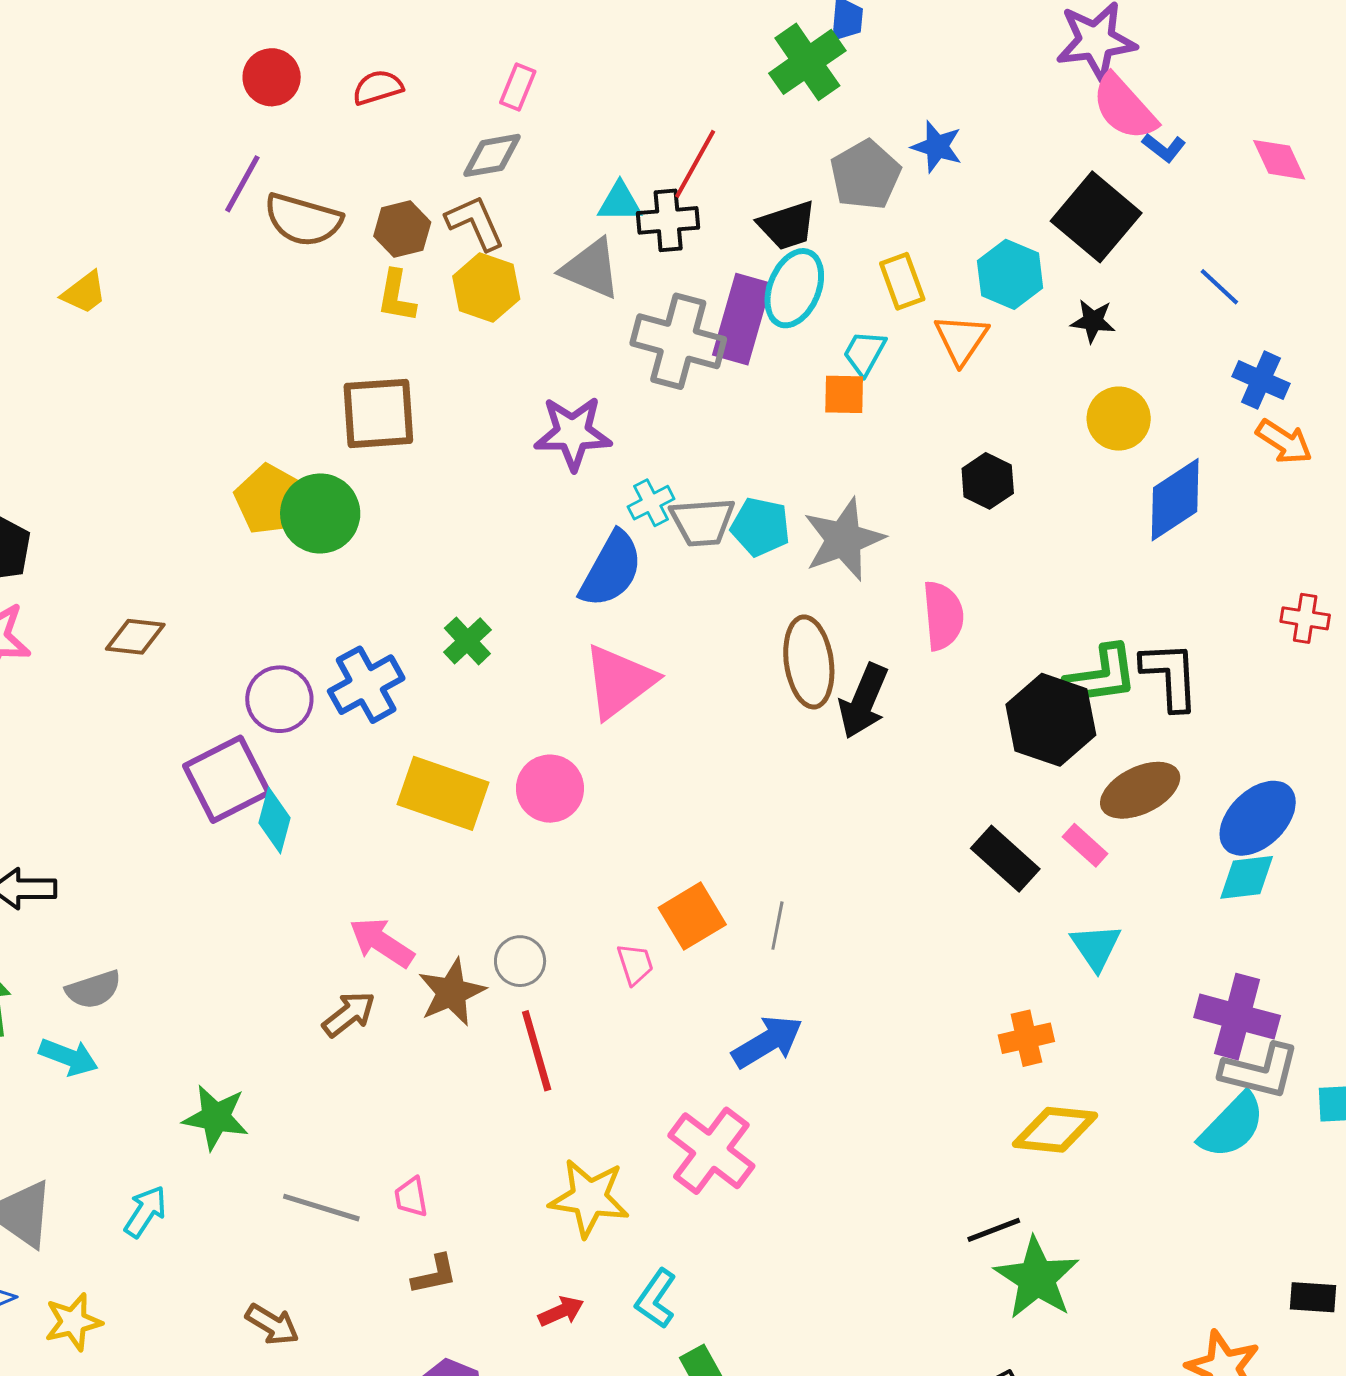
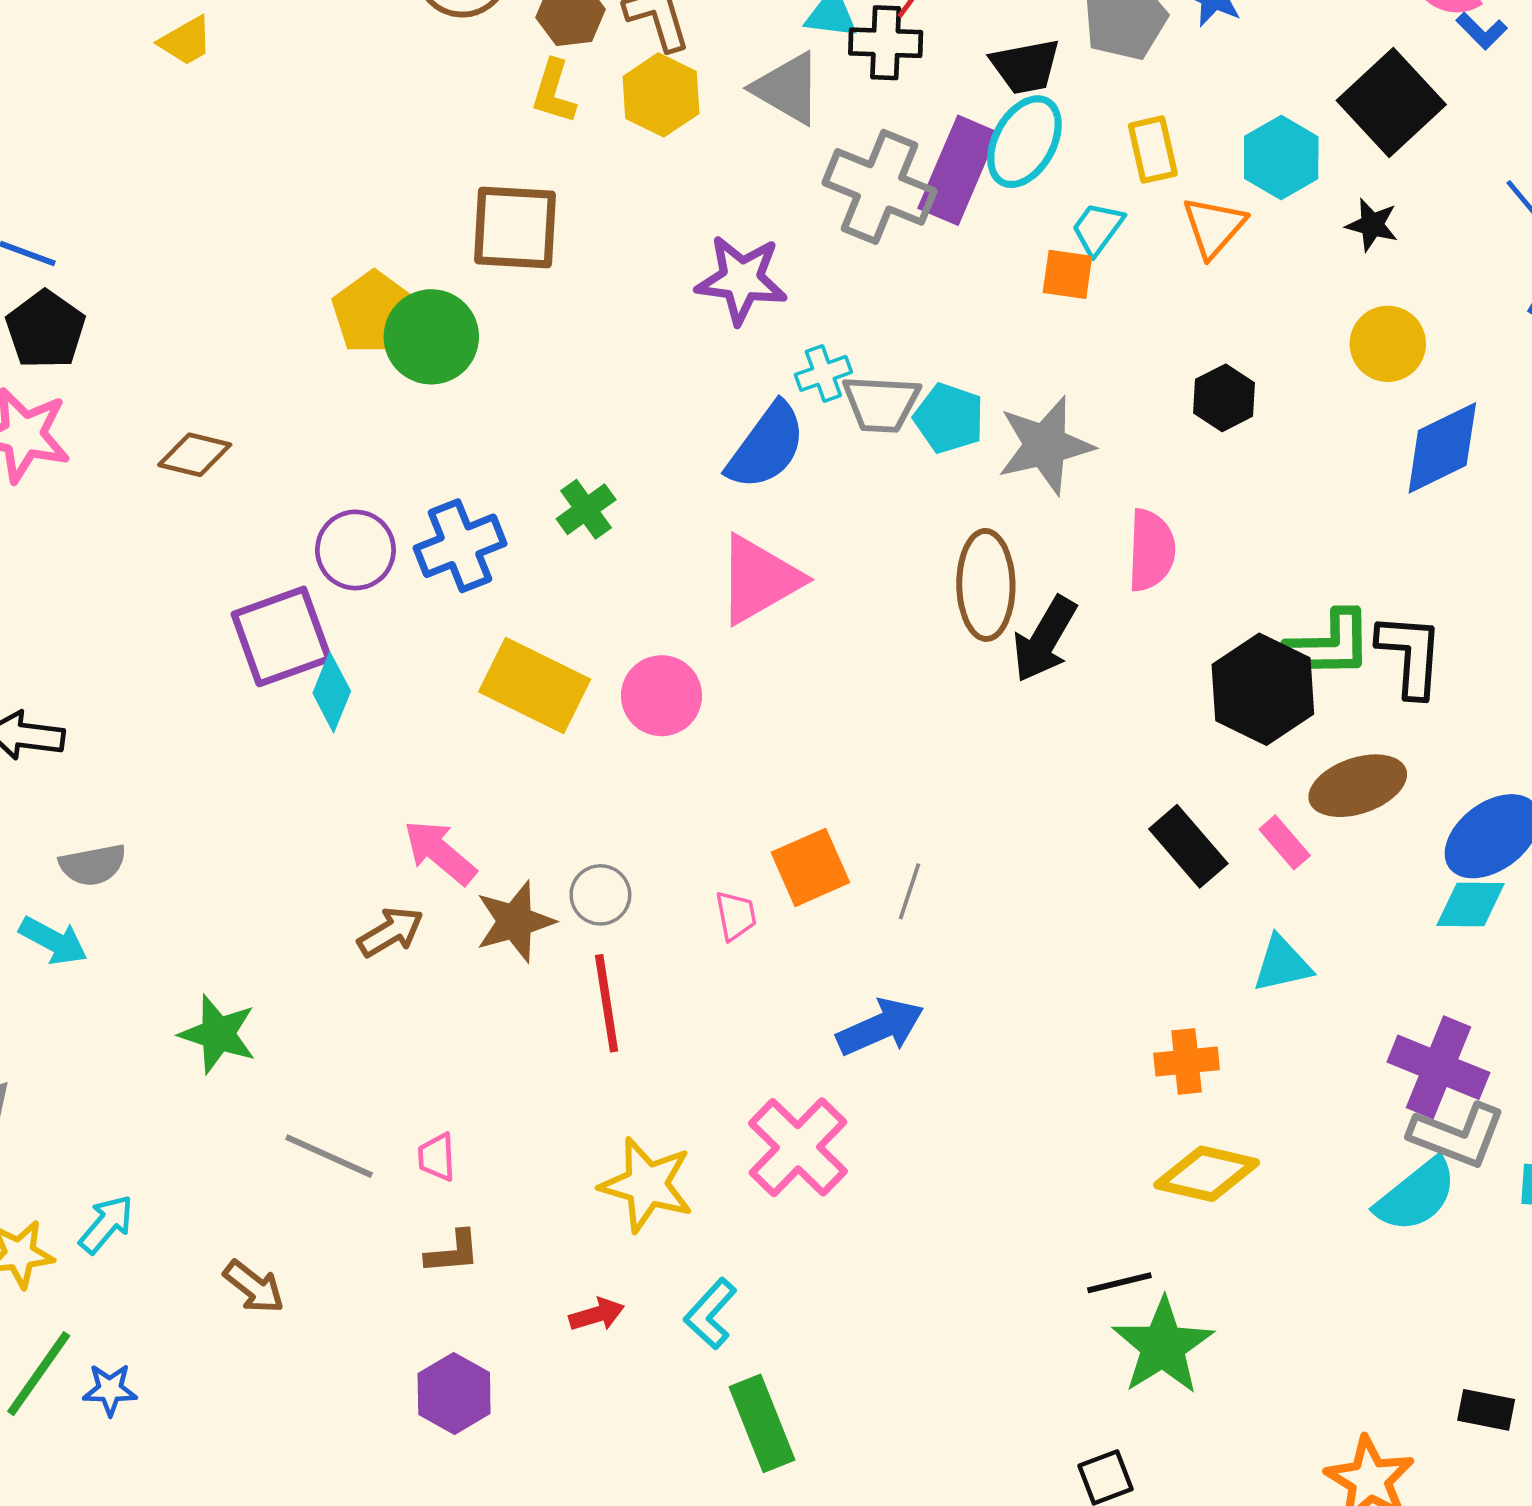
cyan triangle: (1096, 947) -> (1282, 964), turned 44
cyan arrow: (145, 1212) -> (106, 1224), moved

